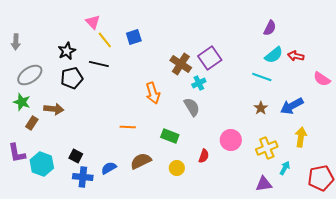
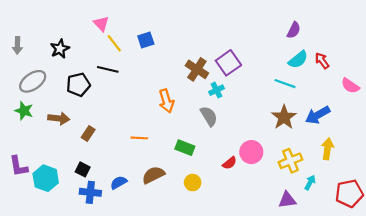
black star: (67, 51) -> (60, 49), moved
red arrow: (296, 56) -> (322, 61), turned 42
brown star: (261, 108) -> (284, 117), size x1.6
brown rectangle: (32, 123) -> (88, 134), moved
red semicircle: (204, 156) -> (230, 163), moved, turned 32

